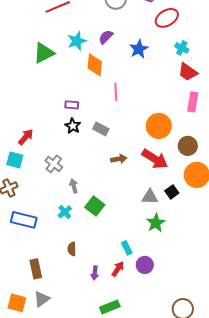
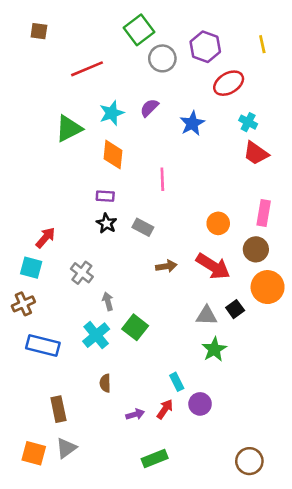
orange diamond: (95, 65) -> (113, 155), moved
pink rectangle: (193, 102) -> (264, 213), moved
orange circle: (159, 126) -> (218, 223), size x0.7
cyan cross: (65, 212) -> (96, 335), size x1.5
purple arrow: (95, 273) -> (135, 414), turned -112

